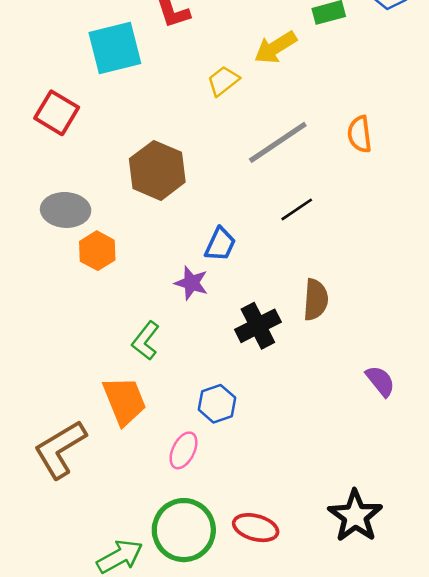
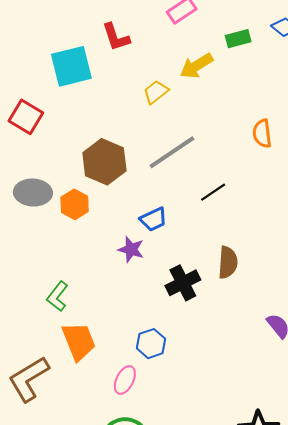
gray line: (278, 142) -> (172, 152), moved
blue trapezoid: (220, 244) -> (153, 219), turned 40
orange hexagon: (97, 251) -> (75, 204), moved
green L-shape: (146, 341) -> (57, 296), moved

